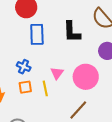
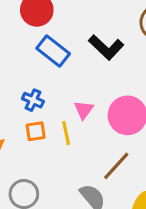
black L-shape: (72, 32) -> (106, 47), turned -45
blue rectangle: (37, 34) -> (53, 51), turned -50

